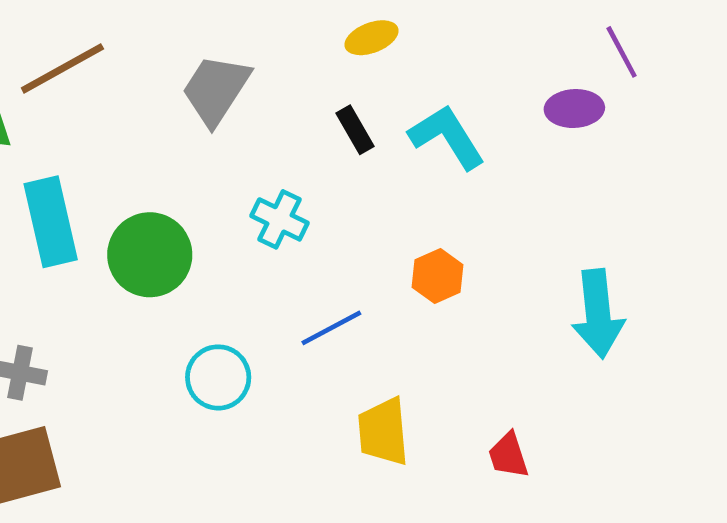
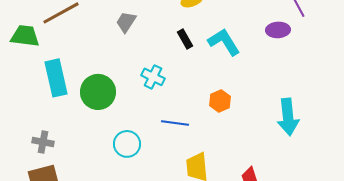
gray trapezoid: (216, 90) -> (126, 22), size x0.7
blue line: (331, 328) -> (175, 123), turned 36

